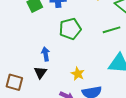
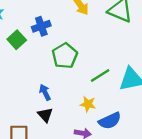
green line: (112, 30) -> (100, 76), moved

